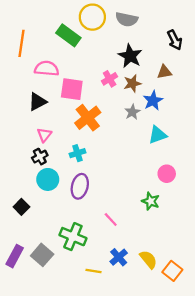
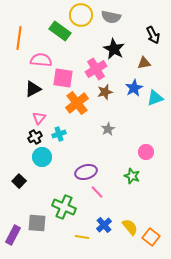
pink cross: (110, 79) -> (96, 69), size x1.5
brown star: (132, 83) -> (105, 92), moved
gray star: (132, 112) -> (108, 129), moved
cyan triangle: (158, 135) -> (155, 98), moved
cyan cross: (77, 153) -> (59, 134), moved
purple ellipse: (80, 186) -> (86, 172), moved, turned 60
gray square: (42, 255) -> (37, 223), turned -36
purple rectangle: (15, 256) -> (13, 235), moved

